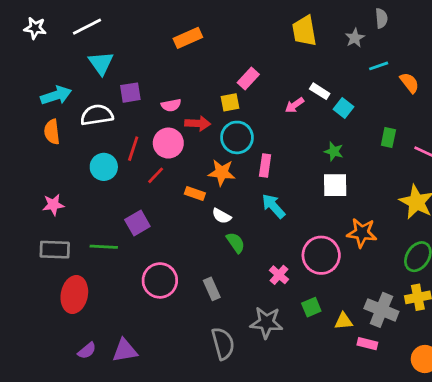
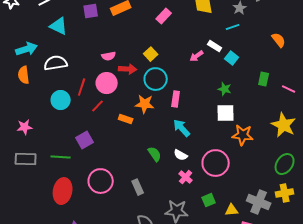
cyan triangle: (101, 63) -> (59, 26), turned -30
cyan line: (379, 66) -> (233, 27), moved
pink rectangle: (248, 79) -> (164, 16), moved
purple square: (130, 93) -> (91, 11), moved
yellow square: (230, 102) -> (151, 54), turned -32
white semicircle: (222, 216) -> (181, 155), moved
orange star: (362, 233) -> (243, 135), moved
red ellipse: (74, 294) -> (63, 191), moved

